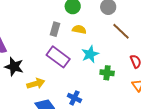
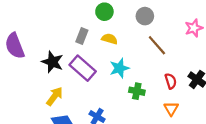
black star: (14, 67) -> (52, 62), moved
yellow arrow: (36, 84) -> (55, 96), turned -42

